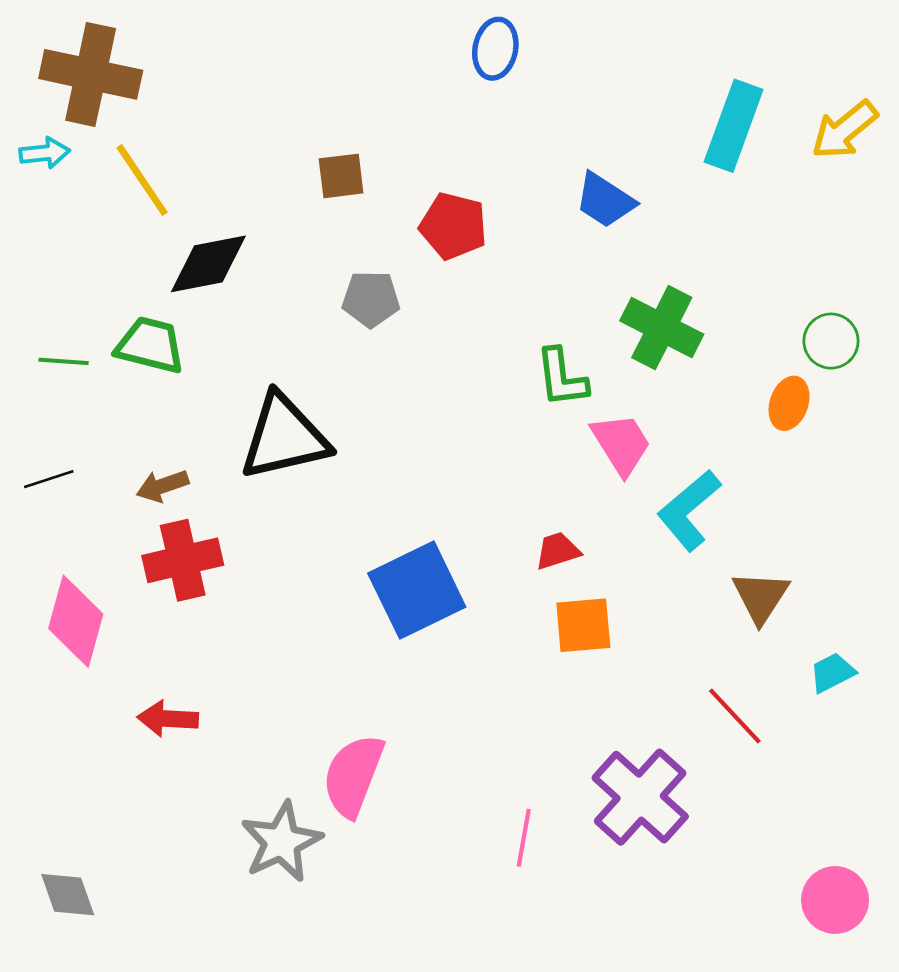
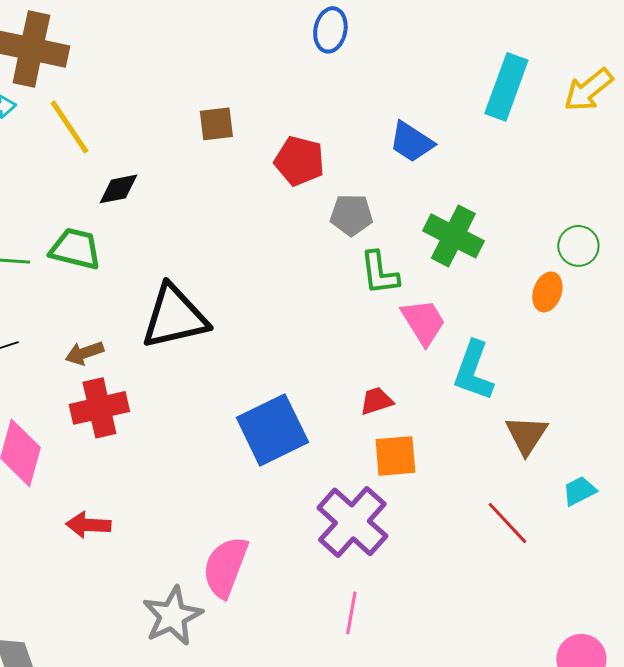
black diamond: (208, 264) -> (118, 189), size x0.7
gray pentagon: (371, 299) -> (351, 215), moved
cyan L-shape: (689, 510) -> (473, 371), turned -30
purple cross: (640, 797) -> (352, 522), moved

